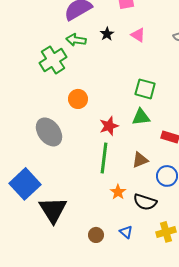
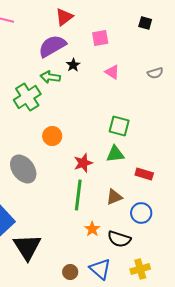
black star: (107, 34) -> (73, 65), moved
blue triangle: (126, 232) -> (100, 269), size x1.6

